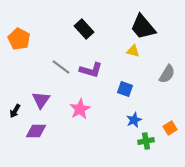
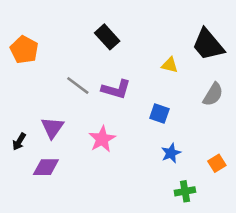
black trapezoid: (143, 27) -> (208, 45), moved
green cross: (146, 141) -> (185, 191), moved

